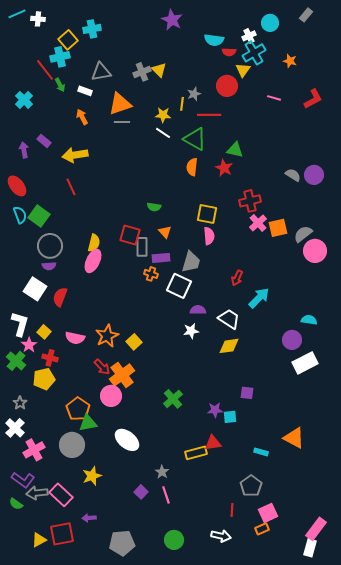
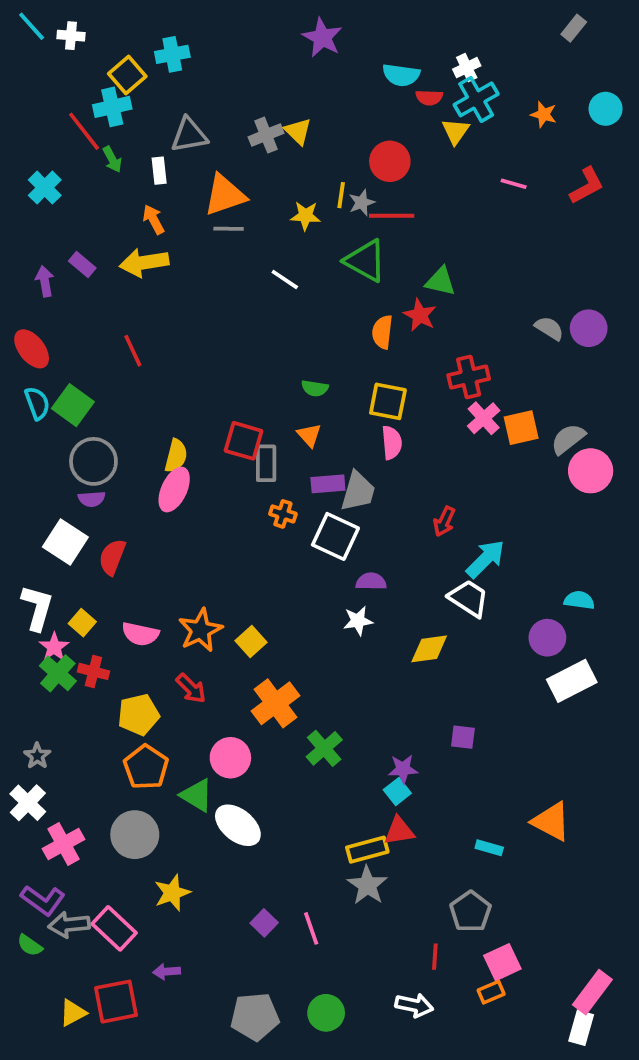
cyan line: (17, 14) -> (32, 26), turned 72
cyan circle: (270, 23) -> (606, 109), moved
red circle: (227, 86) -> (390, 161), moved
white rectangle: (85, 91) -> (159, 171), turned 64
gray star: (194, 94) -> (362, 203), moved
white line: (163, 133) -> (285, 279), moved
yellow arrow: (75, 155) -> (144, 263), moved
orange semicircle: (192, 167) -> (382, 332), moved
green semicircle: (154, 207) -> (315, 388), moved
purple rectangle: (161, 258) -> (328, 484), moved
white trapezoid: (229, 319) -> (469, 598), moved
green cross: (16, 361) -> (58, 673), moved
orange cross: (122, 375) -> (275, 703), moved
yellow pentagon: (44, 379) -> (139, 715), moved
pink circle: (111, 396) -> (230, 758), moved
cyan square: (230, 417) -> (397, 791), moved, turned -32
green triangle: (88, 423) -> (197, 795), moved, turned 42
gray star: (162, 472) -> (367, 885), moved, size x1.5
gray pentagon: (122, 543) -> (255, 1017), moved

